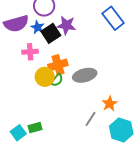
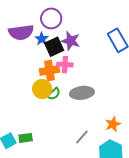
pink cross: (30, 52) -> (65, 65), moved
orange cross: (58, 65) -> (49, 70), moved
orange star: (110, 104) -> (113, 124), moved

